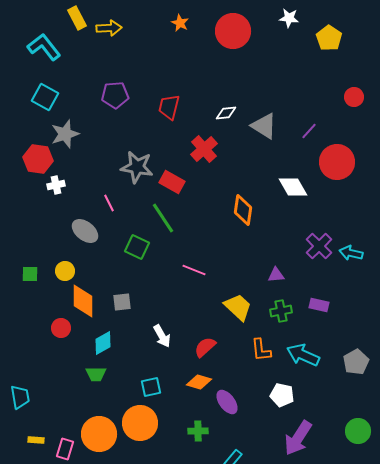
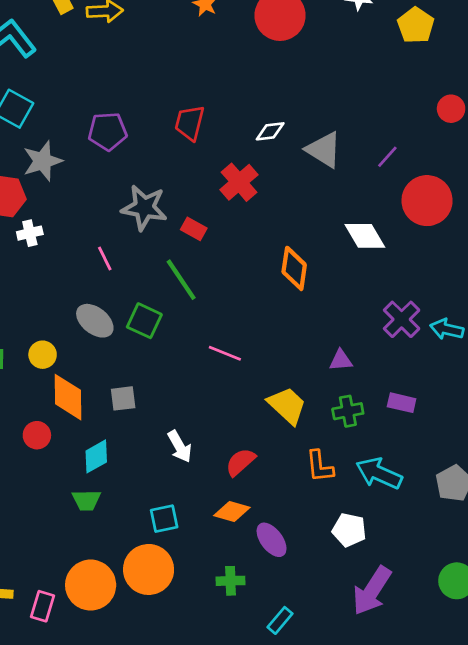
purple pentagon: (115, 95) -> (108, 131), moved
red rectangle: (172, 182) -> (194, 229), size x0.7
gray ellipse: (85, 231) -> (95, 321), moved

